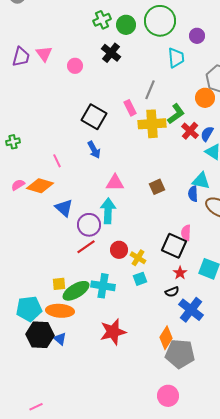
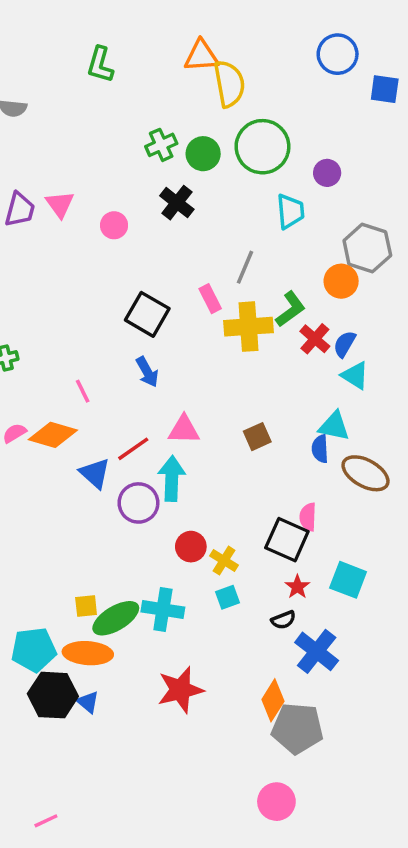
red line: (86, 247) -> (133, 449), moved

